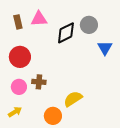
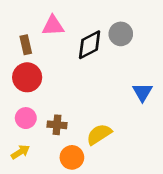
brown rectangle: (18, 22) -> (26, 45), moved
blue triangle: (105, 48) -> (142, 92), moved
brown cross: (39, 82) -> (57, 125), moved

